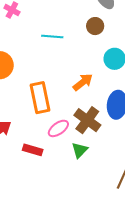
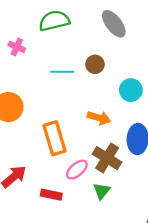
brown circle: (95, 26) -> (95, 64), moved
orange arrow: (83, 82) -> (99, 118), turned 60

